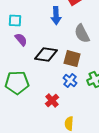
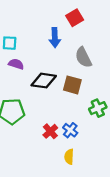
purple semicircle: (21, 40) -> (16, 64), turned -32
blue cross: (70, 81) -> (70, 130), moved

